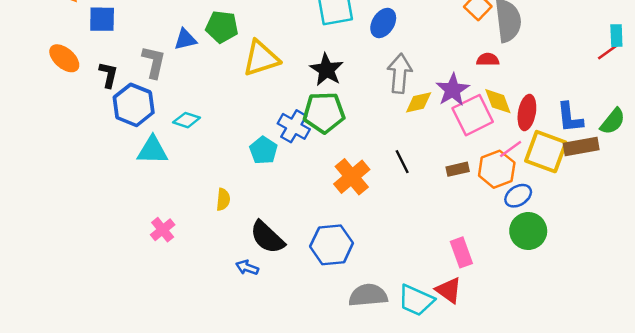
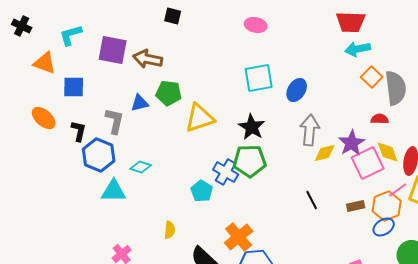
orange cross: (352, 177) -> (239, 237), moved
blue ellipse: (518, 196) -> (384, 227), moved

